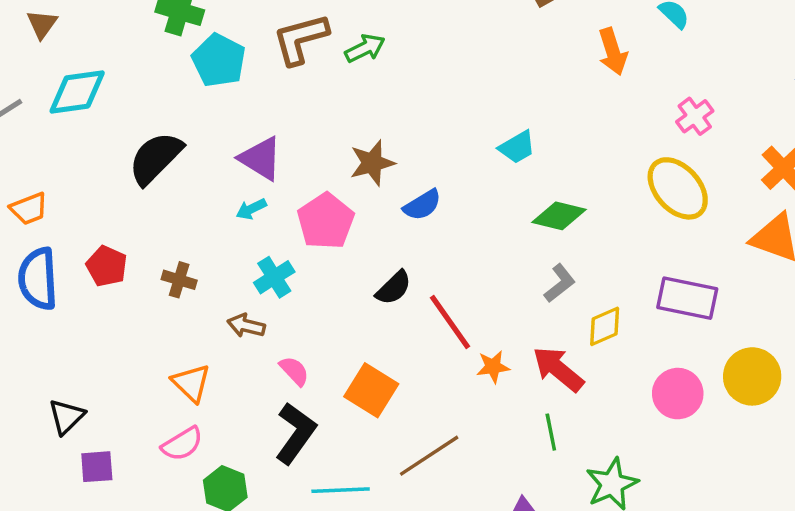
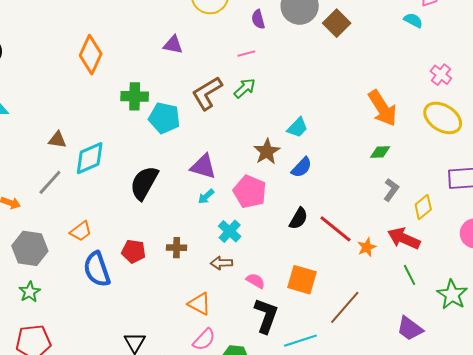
brown triangle: (42, 24) -> (57, 140), moved, turned -42
orange arrow: (613, 52) -> (382, 108), moved, size x1.4
cyan trapezoid: (517, 147) -> (297, 128), moved
green diamond: (559, 216) -> (380, 152), size x0.7

